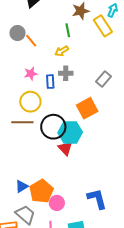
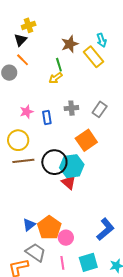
cyan arrow: (113, 10) -> (102, 40), turned 144
orange line: (31, 41) -> (23, 60), moved
yellow arrow: (62, 51) -> (56, 78), moved
gray cross: (66, 73) -> (71, 108), moved
yellow circle: (30, 102) -> (18, 140), moved
blue L-shape: (97, 199) -> (105, 229), turned 70

